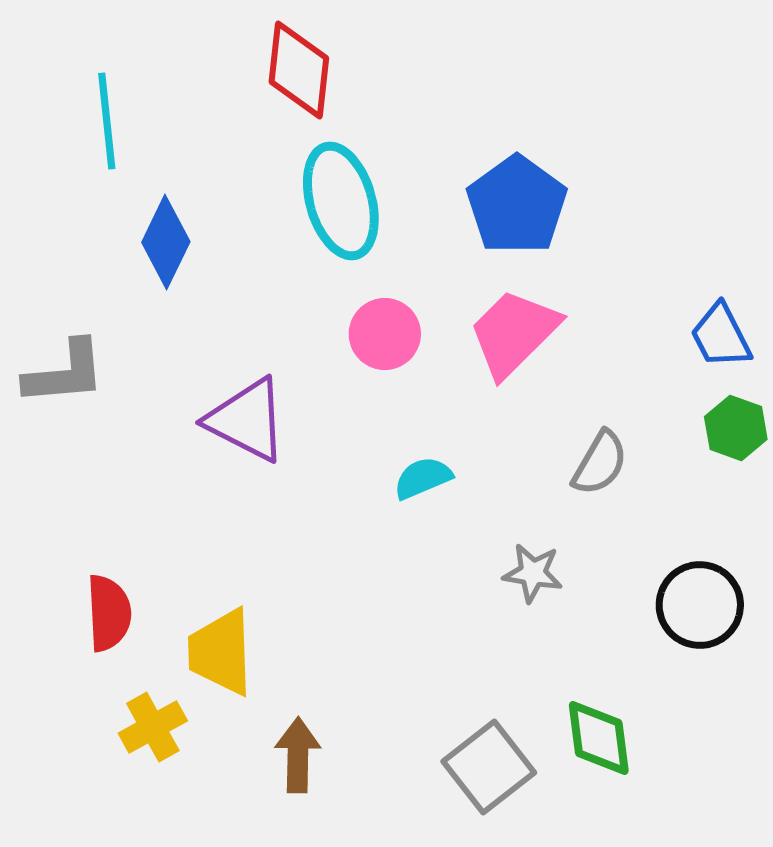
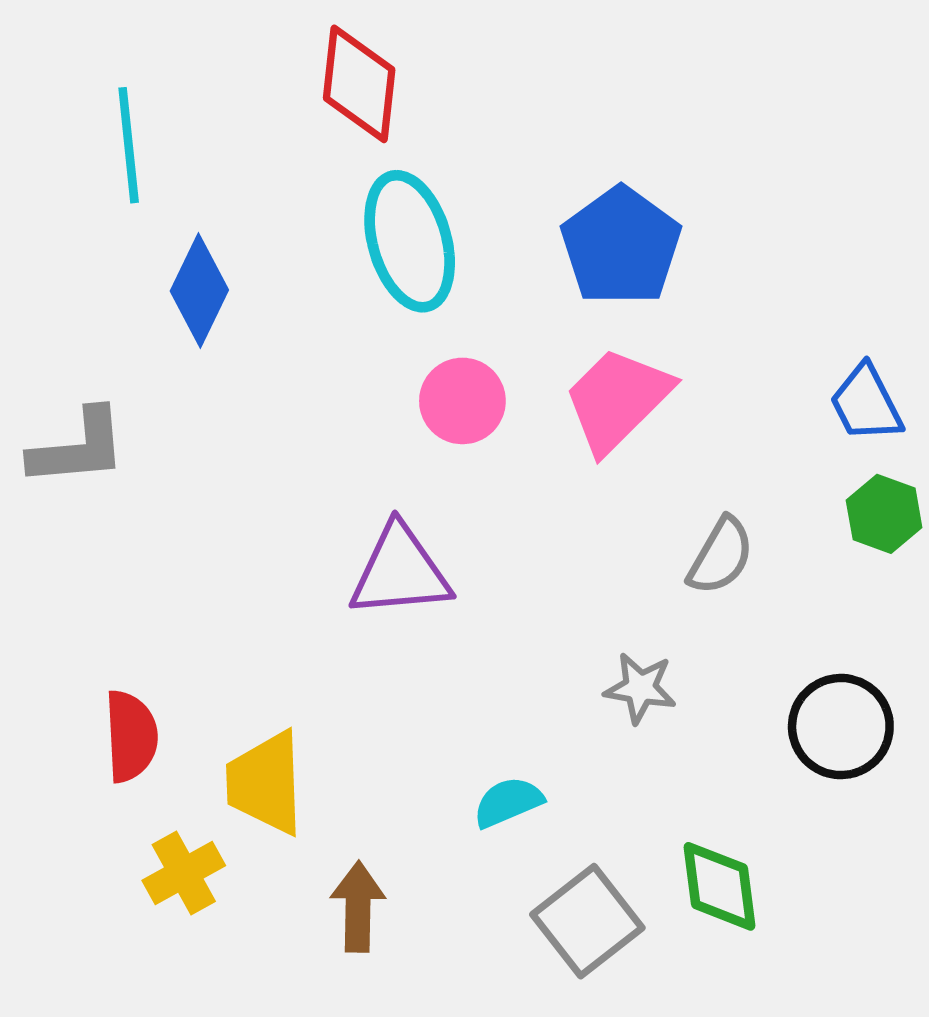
purple triangle: (247, 420) -> (400, 572), moved, turned -32
cyan semicircle: (423, 478) -> (508, 802), moved

